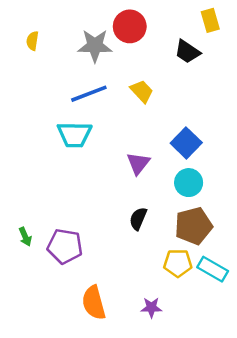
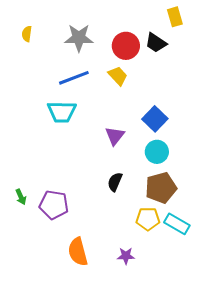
red circle: (130, 26) -> (126, 46), moved

